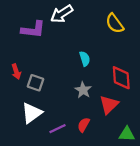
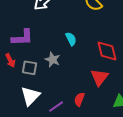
purple L-shape: (33, 30) -> (22, 38), moved
gray star: (83, 90) -> (53, 60), moved

